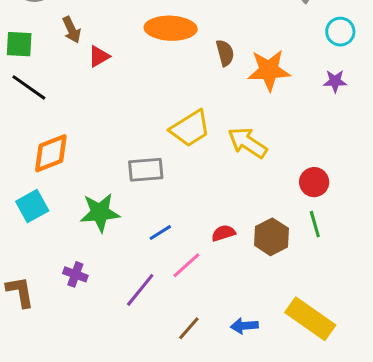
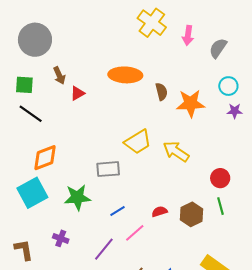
cyan circle: (340, 32) -> (228, 86), moved
cyan square: (32, 206) -> (32, 193), size x1.4

